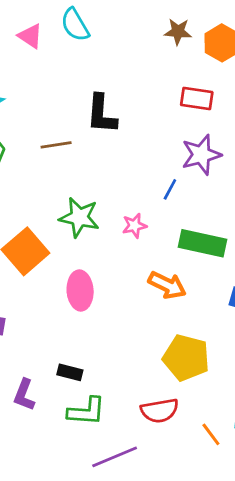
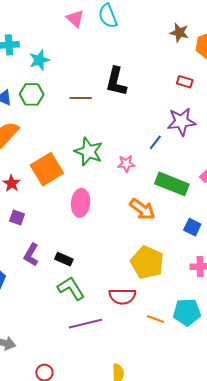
red rectangle: (197, 99) -> (185, 82), size x0.7
purple L-shape: (24, 395) -> (31, 255), moved
green L-shape: (86, 411) -> (71, 288), turned -136
orange line: (211, 434) -> (156, 319), turned -42

